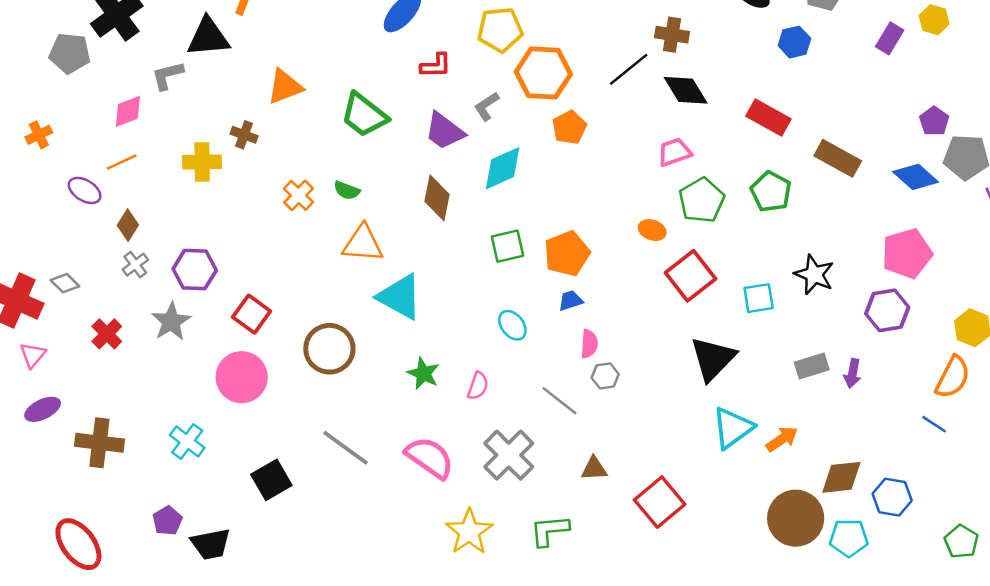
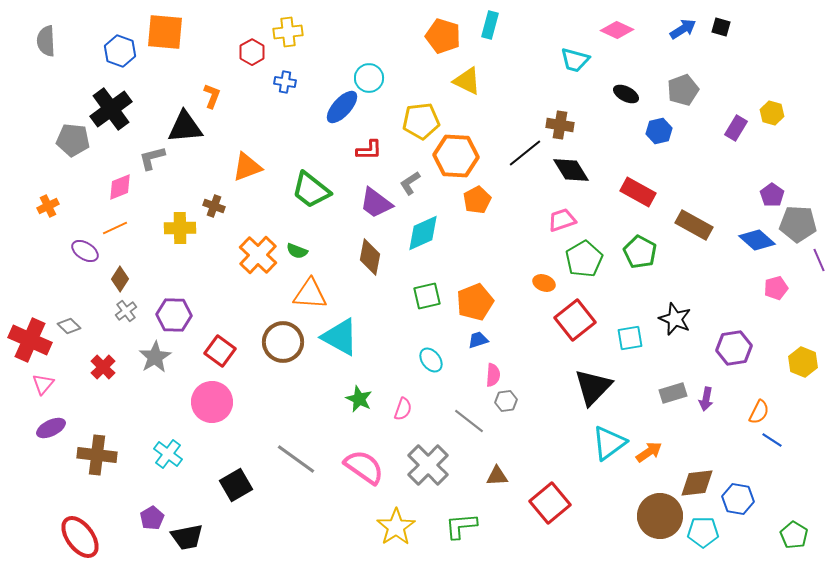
orange cross: (299, 195) -> (258, 255), size x1.5
pink pentagon: (907, 254) -> (776, 288), moved, size x0.6
brown circle: (329, 349) -> (283, 342), moved
orange semicircle: (953, 377) -> (759, 412), moved, size x0.7

